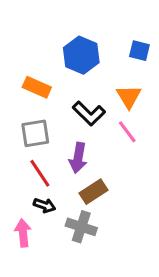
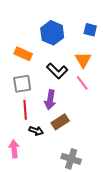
red line: (40, 173) -> (25, 110), turned 30
black arrow: (44, 205) -> (36, 131), moved
gray cross: (81, 227) -> (71, 159), moved

